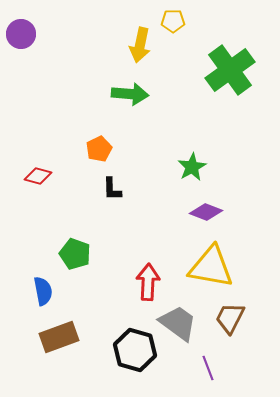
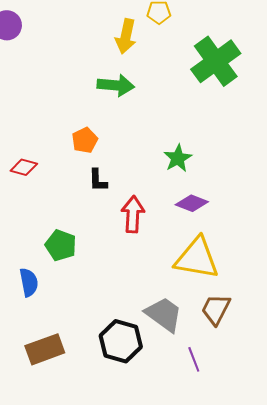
red arrow: (148, 282) -> (133, 214), moved
brown rectangle: (59, 337) -> (45, 349), moved

